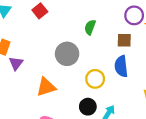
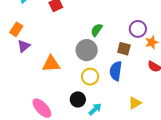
gray circle: (67, 54) -> (87, 50), moved
orange triangle: (46, 87) -> (51, 64), moved

